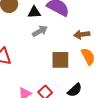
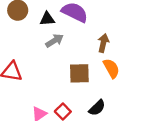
brown arrow: (82, 34) -> (103, 43), turned 112

